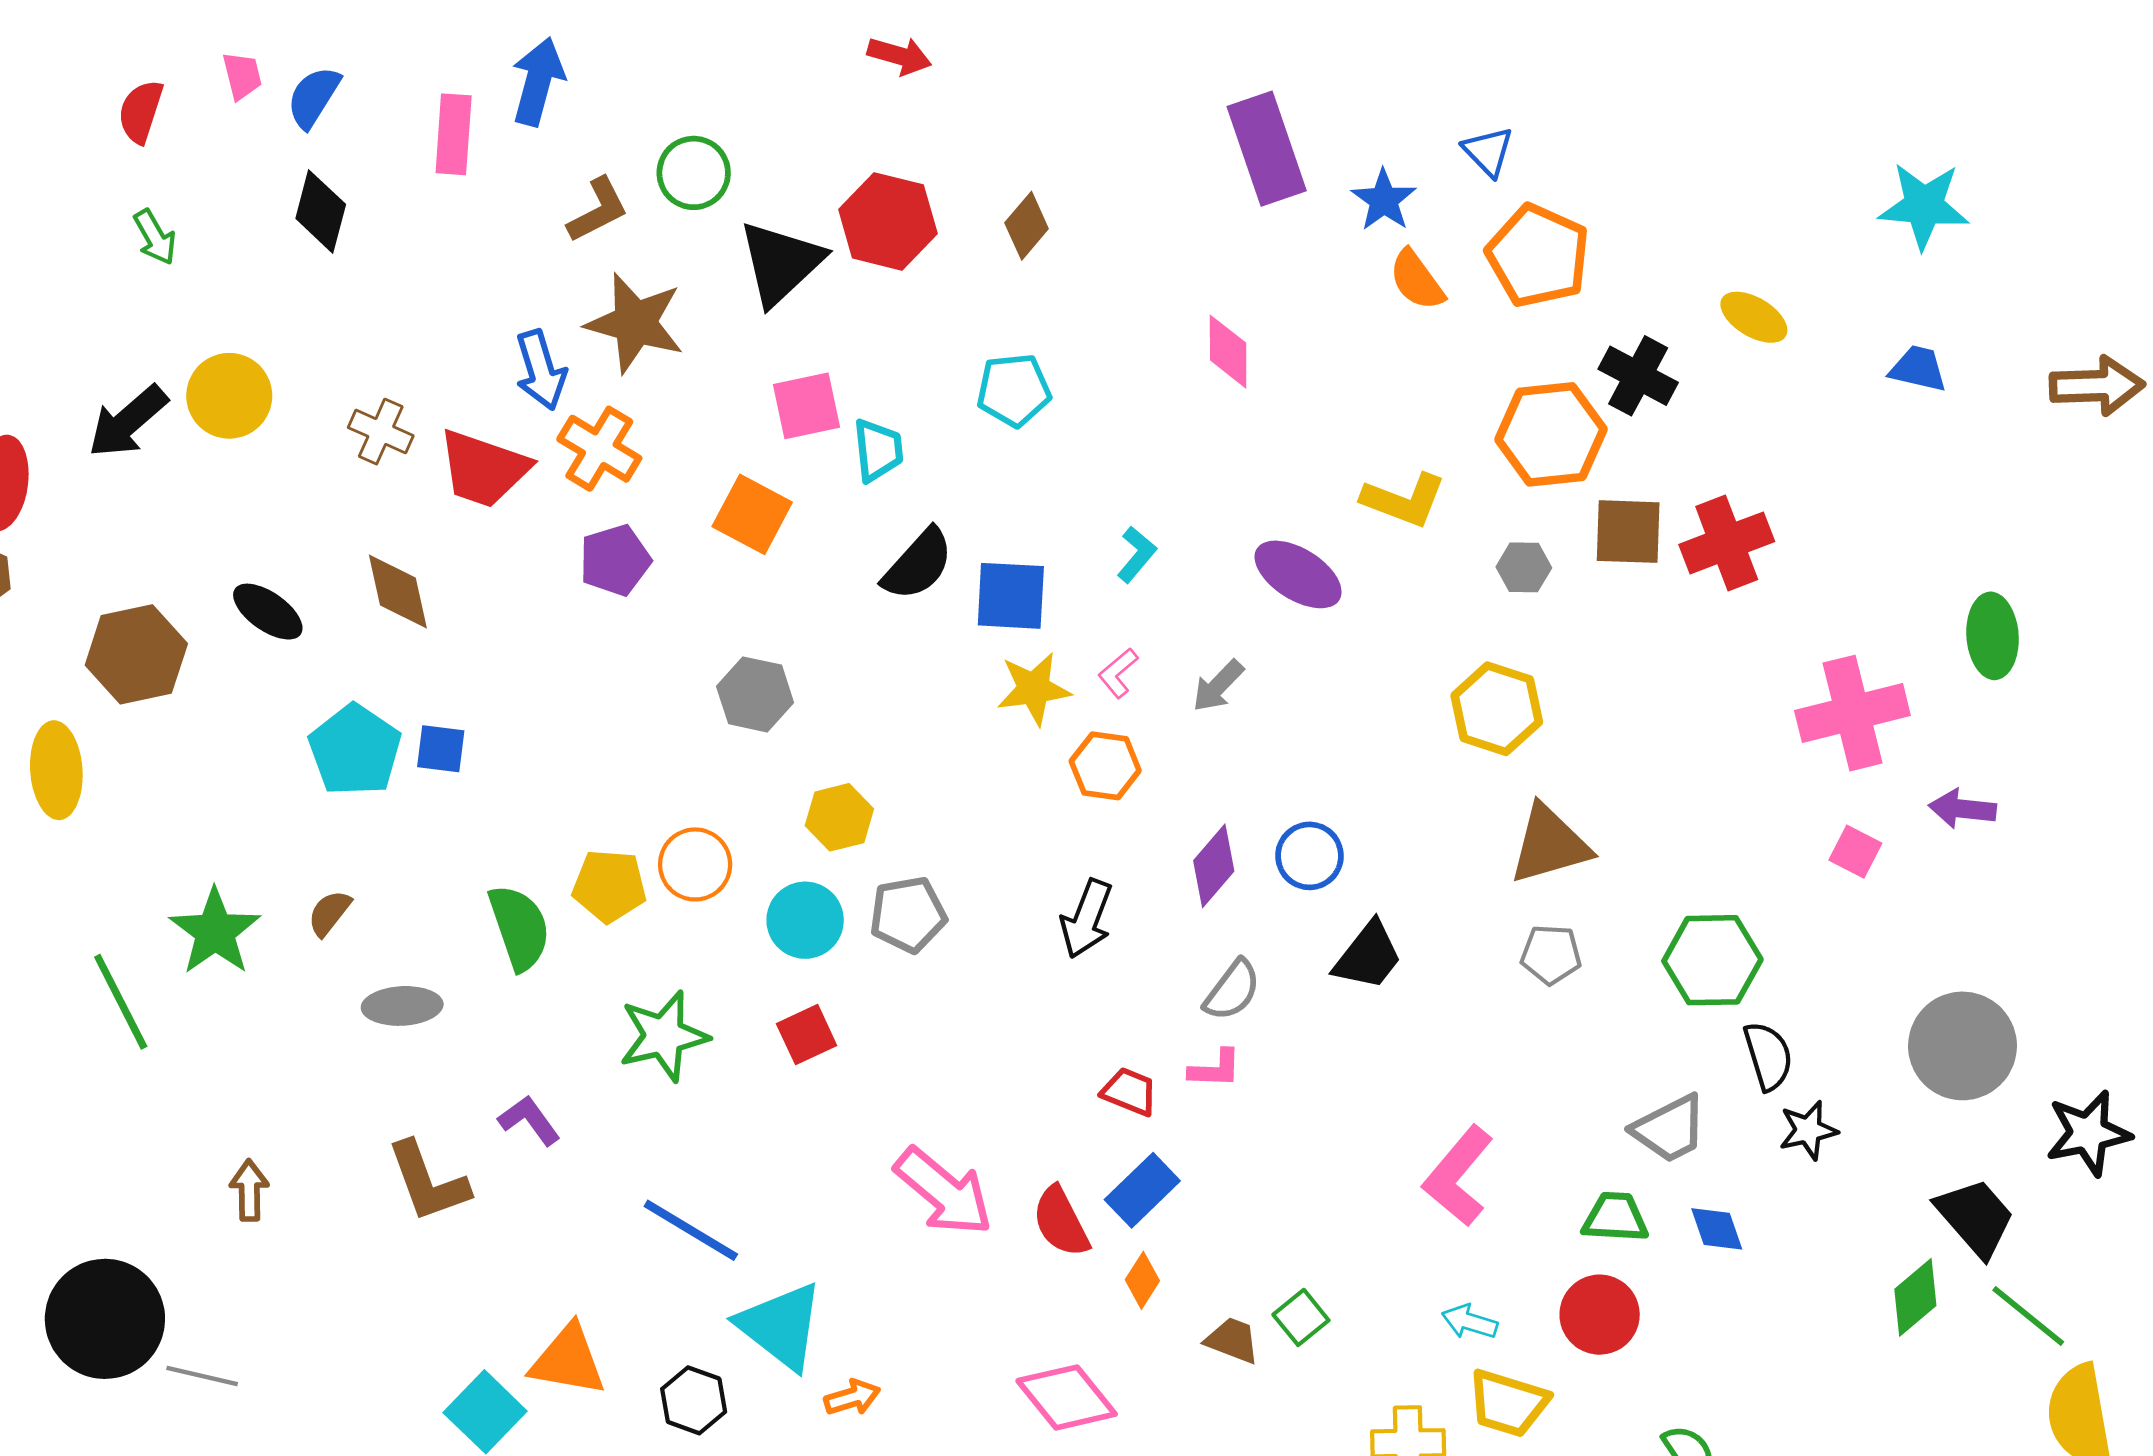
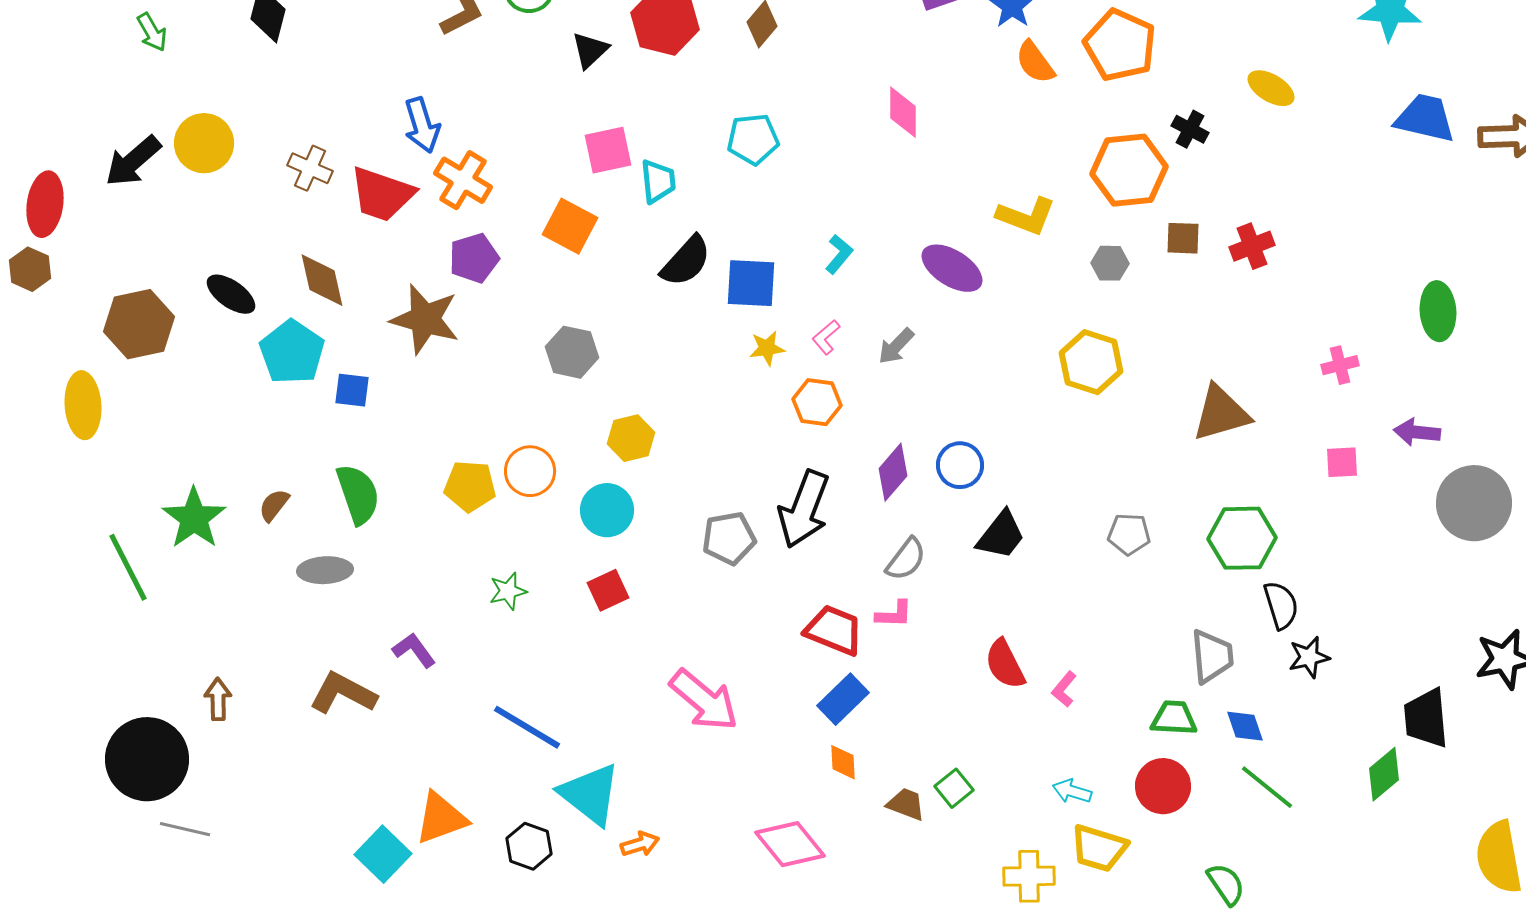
black triangle: (781, 263) -> (590, 50), size x0.6
brown star: (635, 323) -> (425, 319), moved
blue trapezoid: (1918, 369) -> (1425, 118), moved, size x1.5
black cross: (1638, 376) -> (1190, 129), size x0.7
brown square: (1628, 532) -> (1183, 238), size x0.7
red cross: (1727, 543) -> (1252, 246), size x0.7
yellow star: (1034, 689) -> (767, 348), size x0.7
pink cross: (1852, 713) -> (1340, 365), size x0.5
cyan pentagon: (355, 750) -> (292, 352), moved
brown triangle: (1550, 844) -> (1221, 413), moved
pink square: (1855, 852) -> (1342, 462), turned -30
gray pentagon: (908, 915) -> (729, 538), moved
black arrow: (1087, 919) -> (804, 509), size x1.4
green semicircle: (519, 927) -> (358, 494), moved
green star: (664, 1036) -> (508, 591), size x0.6
gray circle: (1963, 1046) -> (1474, 503), moved
red trapezoid: (1129, 1092) -> (834, 630), size x1.5
gray trapezoid: (1670, 1129) -> (1212, 656), turned -68
pink L-shape: (1458, 1176) -> (1064, 689), size x0.5
brown L-shape: (428, 1182) -> (343, 693), turned 138
black trapezoid: (1975, 1217) -> (1426, 718), turned -144
red semicircle: (1061, 1222) -> (1005, 664), moved
orange diamond: (1142, 1280) -> (843, 762), turned -36
green line: (2028, 1316) -> (1267, 787), moved
black circle: (105, 1319) -> (147, 759), moved
orange triangle: (568, 1360) -> (441, 818), turned -30

